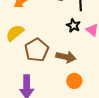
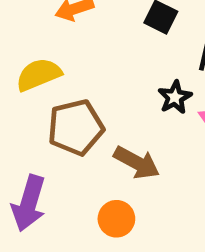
orange circle: (74, 81) -> (116, 219), moved

